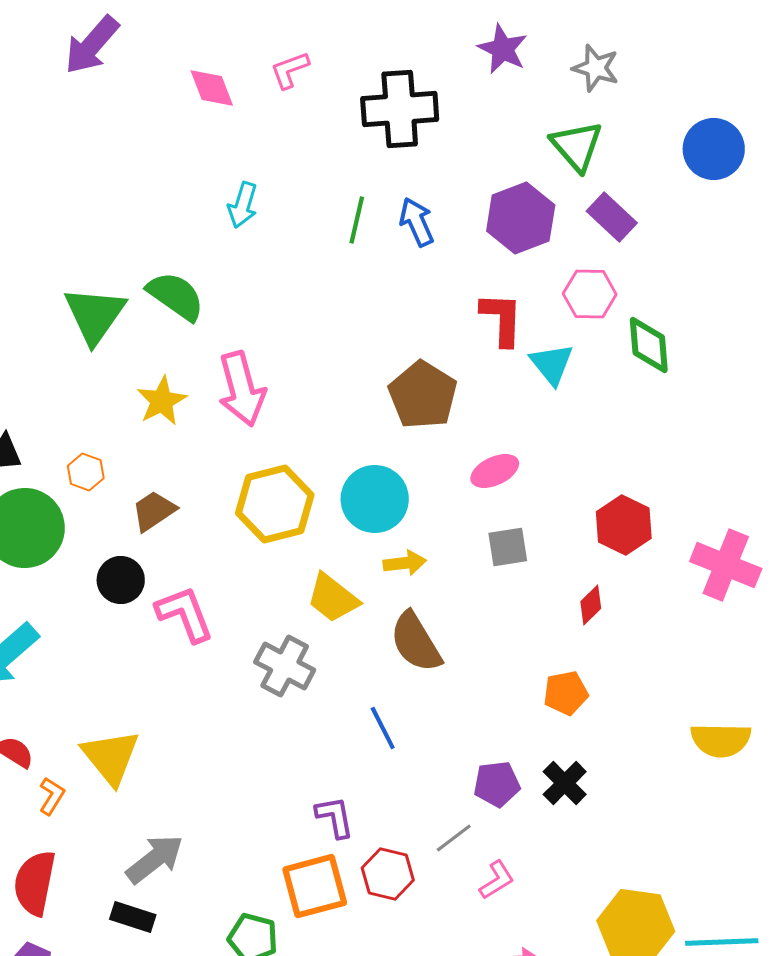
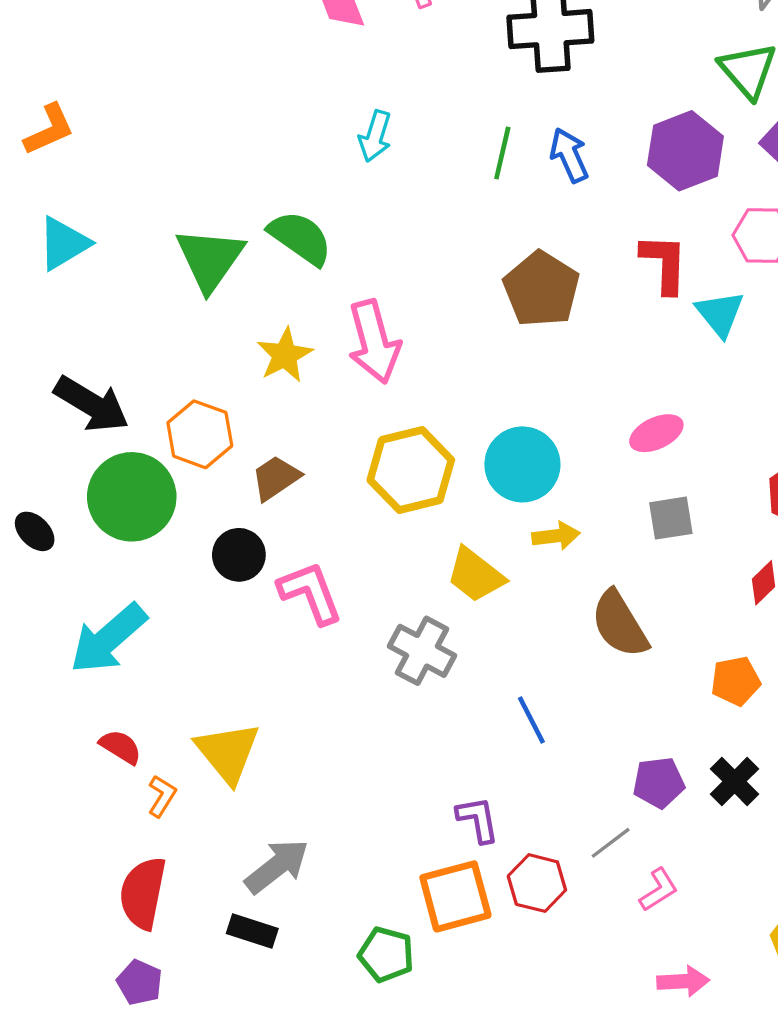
brown pentagon: (423, 395) -> (541, 289), moved
orange hexagon: (86, 472) -> (200, 434), size x1.6
brown semicircle: (416, 642) -> (620, 624), moved

